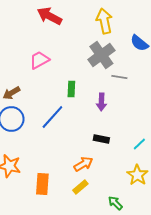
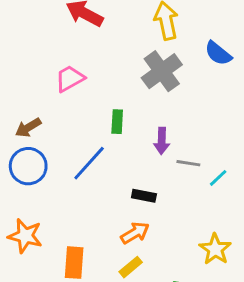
gray line: (119, 77) -> (188, 163), moved
black rectangle: (101, 139) -> (144, 196), moved
cyan line: (139, 144) -> (218, 178), moved

